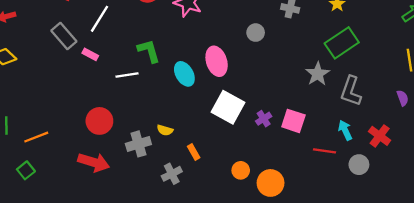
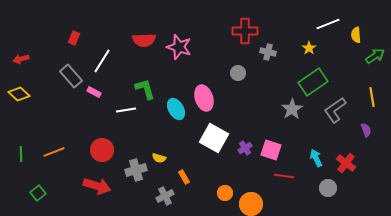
gray L-shape: (351, 91) -> (335, 110), moved, turned 36
orange line: (36, 137) -> (54, 152), moved
red line: (324, 151) -> (284, 176), moved

